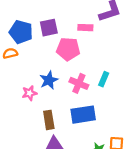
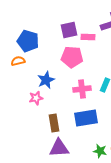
purple square: (49, 28) -> (69, 30), moved
blue star: (49, 80) -> (46, 80), moved
pink cross: (79, 83) -> (82, 89), turned -30

